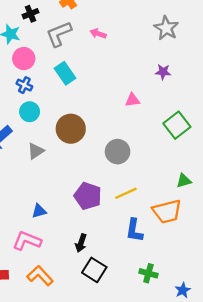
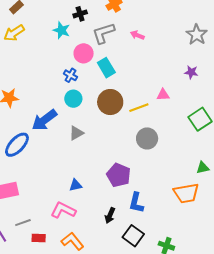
pink circle: (24, 59) -> (84, 53), moved
brown circle: (71, 129) -> (110, 102), moved
yellow line: (126, 193) -> (139, 108), moved
blue L-shape: (134, 230) -> (136, 203), moved
black square: (94, 270) -> (133, 236), moved

